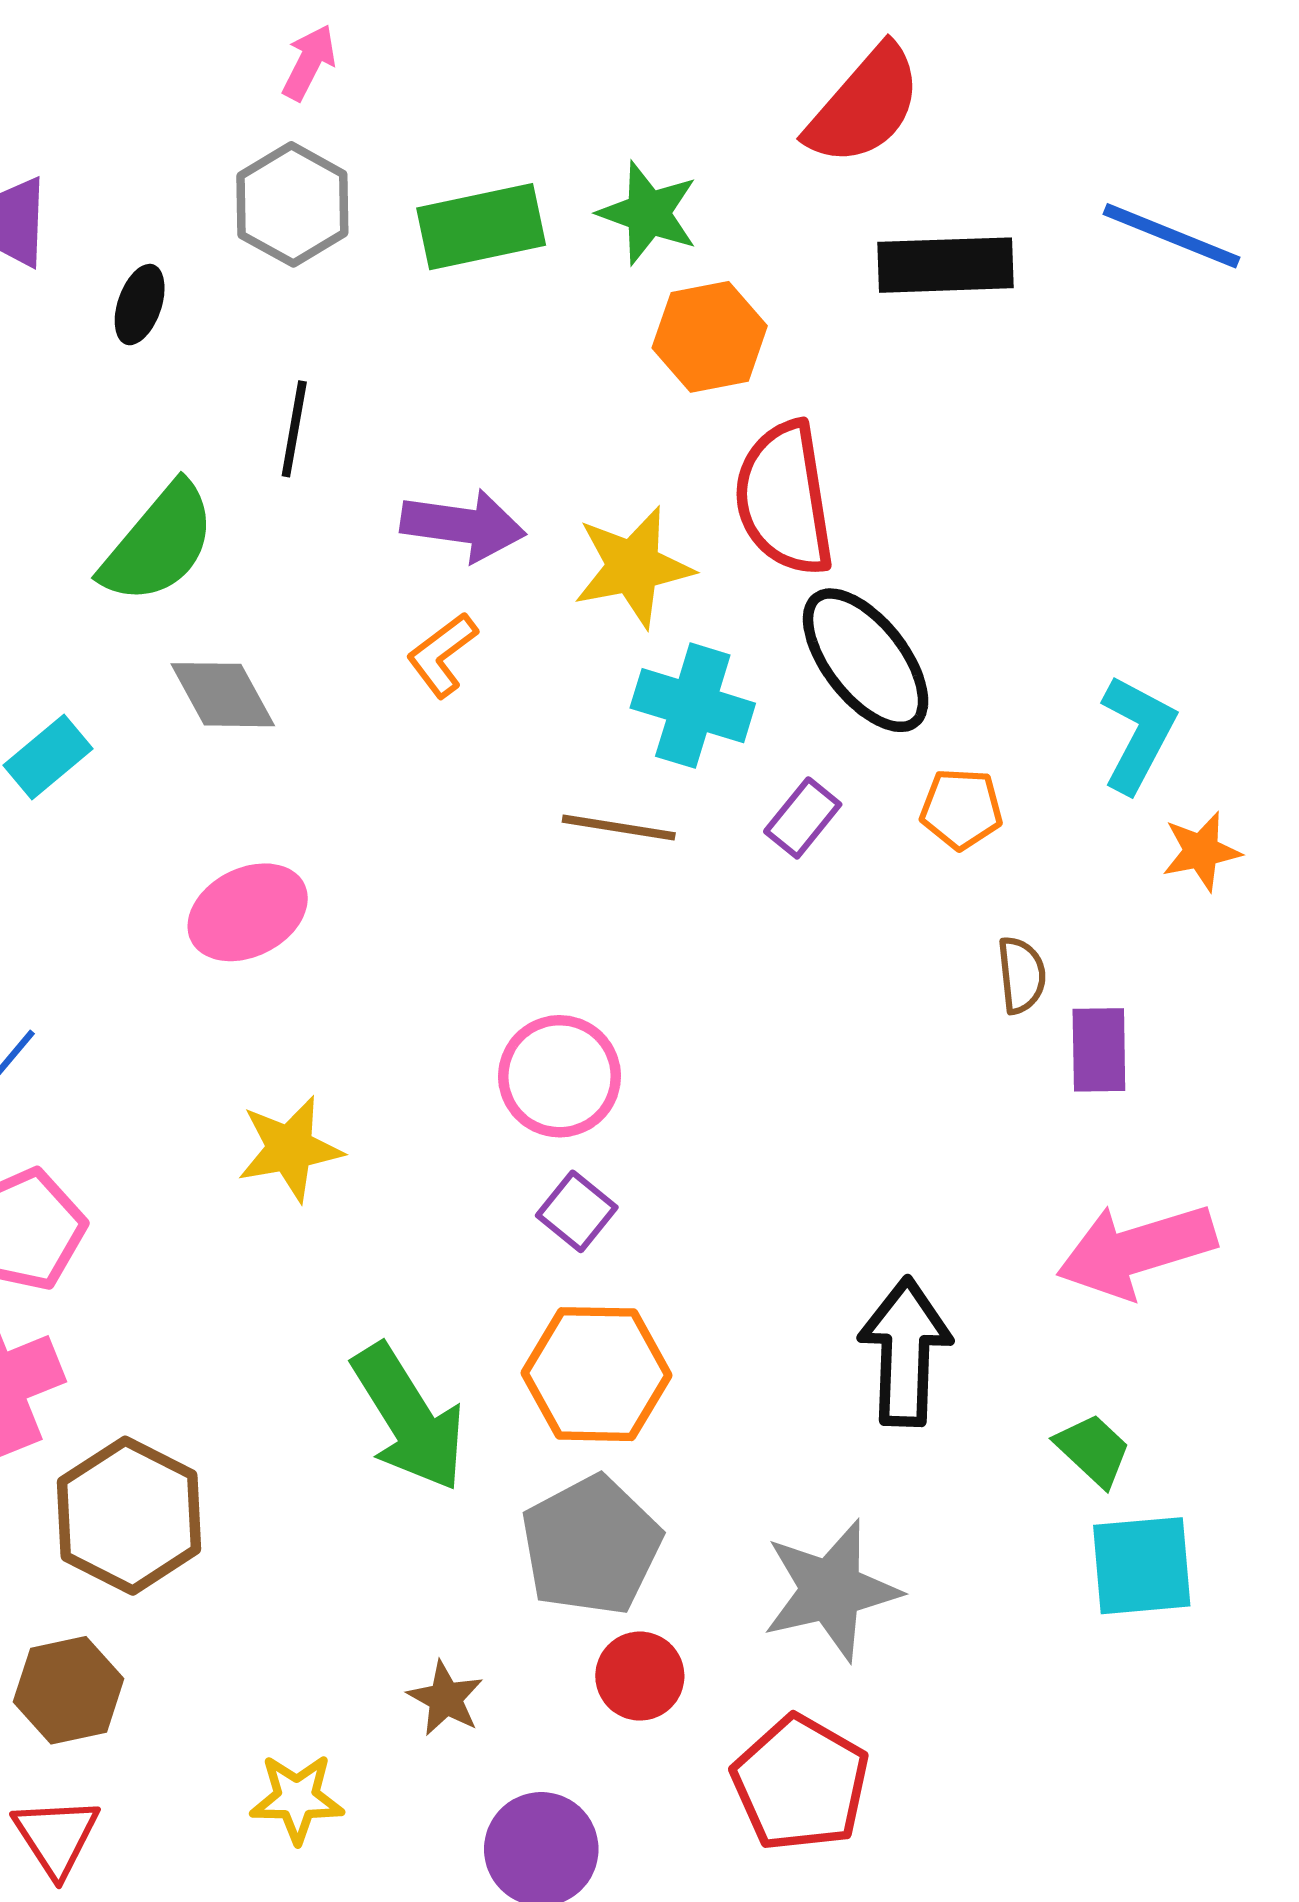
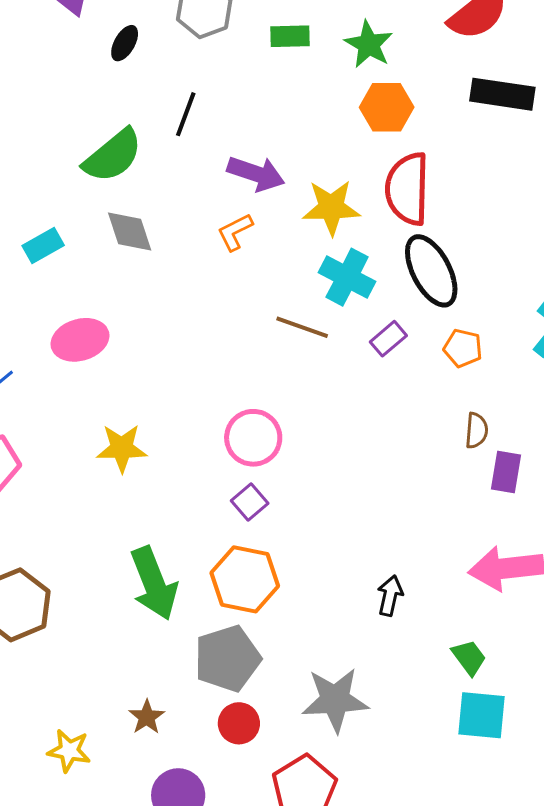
green rectangle: (481, 227) -> (290, 36), size x0.7
pink ellipse: (248, 912) -> (80, 340), moved
black arrow: (905, 1352) -> (390, 596), size x0.6

